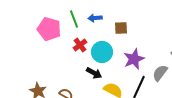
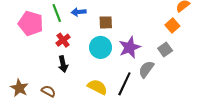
cyan circle: (102, 52) -> (100, 47), moved
purple star: (134, 59) -> (130, 47), moved
black arrow: (94, 73) -> (63, 64), moved, turned 49

